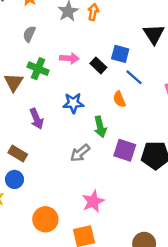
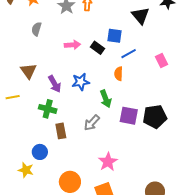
green cross: (38, 69) -> (48, 109), moved
blue line: (134, 77) -> (129, 54), turned -63
orange semicircle: (119, 99) -> (119, 74), turned 32
purple arrow: (37, 119) -> (55, 84), moved
brown rectangle: (18, 154) -> (61, 131), moved, turned 56

